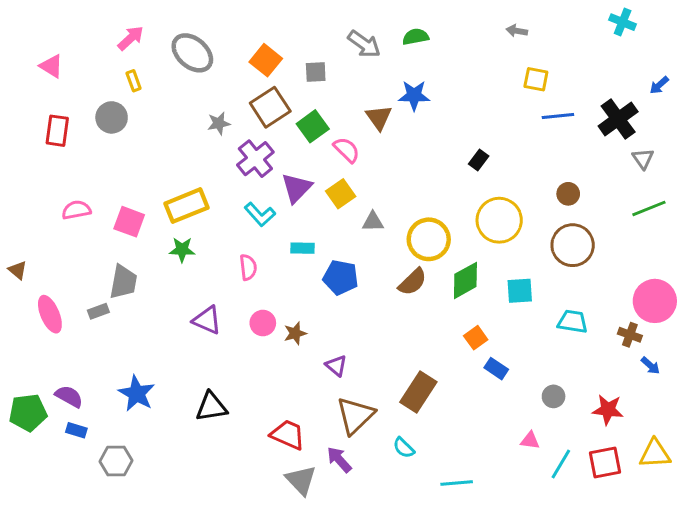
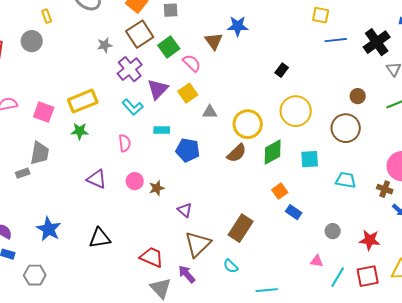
brown circle: (568, 194) -> (358, 96), moved

